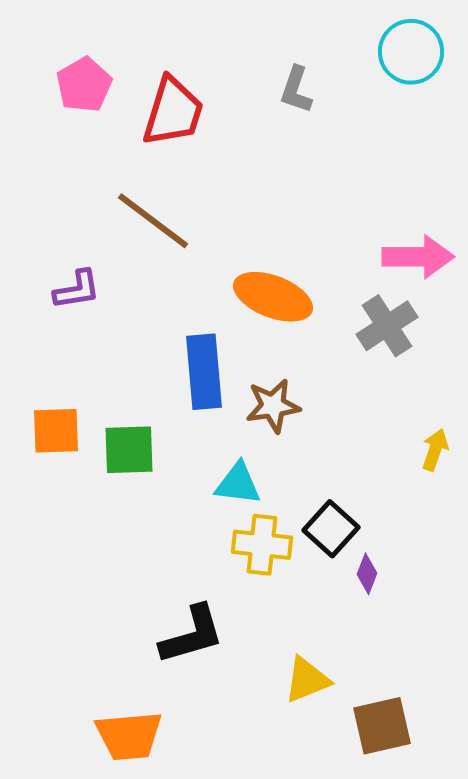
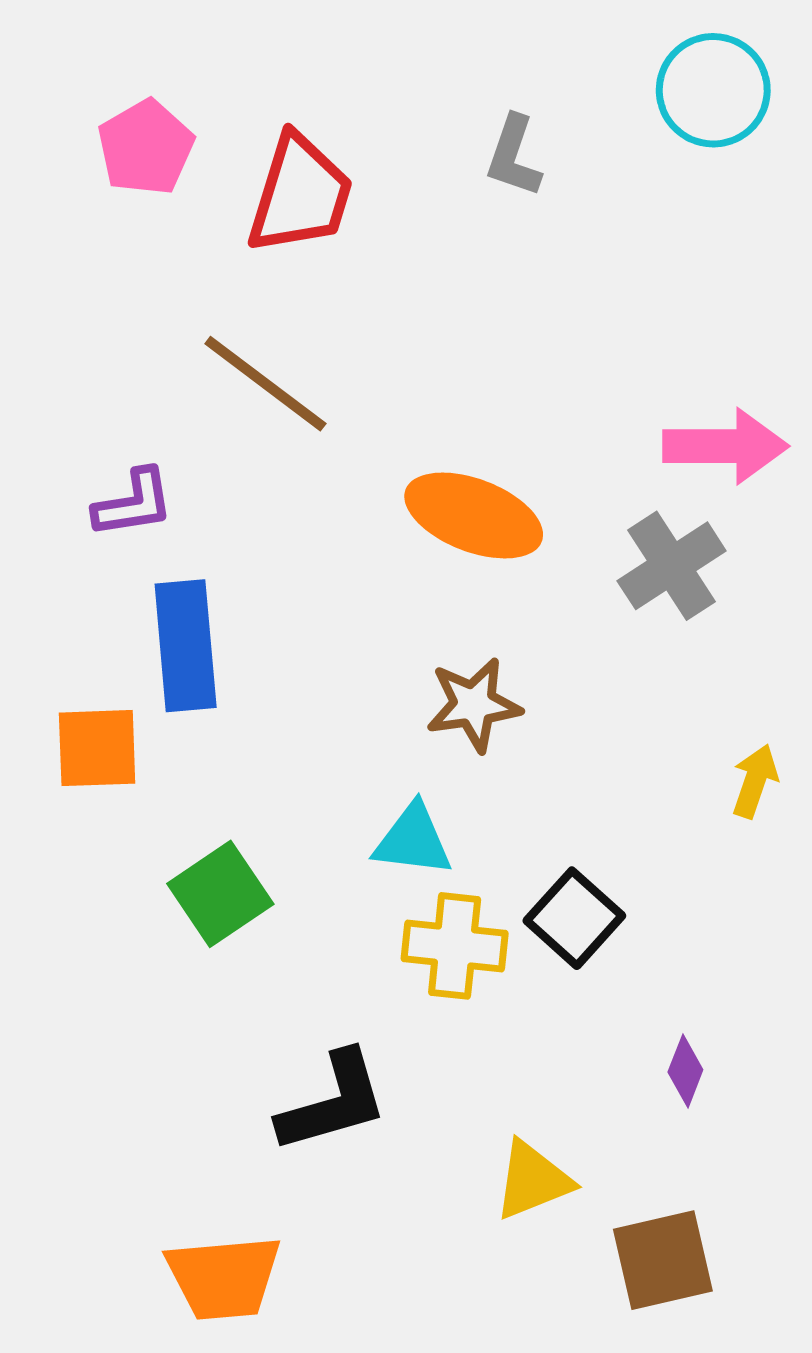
blue rectangle: (204, 372) -> (186, 646), moved
green square: (129, 450) -> (220, 894), moved, turned -32
purple diamond: (367, 574) -> (685, 1071), moved

